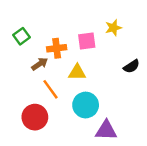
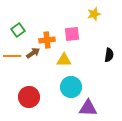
yellow star: (113, 28) -> (94, 14), moved
black semicircle: (131, 66) -> (109, 55), turned -48
orange line: (51, 89) -> (12, 56), moved, turned -54

